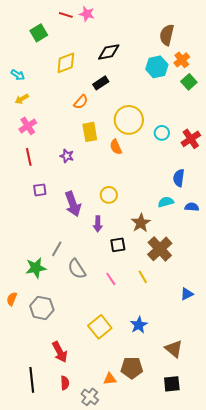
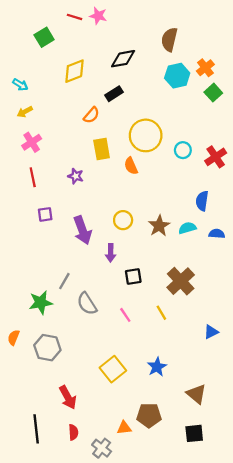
brown semicircle: (167, 35) -> (169, 40), moved
brown star: (141, 223) -> (159, 226), moved

